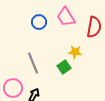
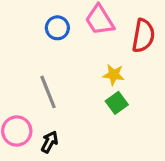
green square: (64, 67) -> (117, 103), moved

